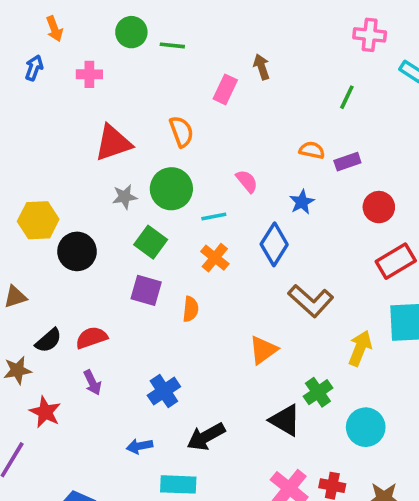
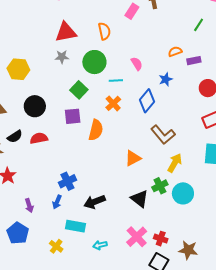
orange semicircle: (312, 150) -> (175, 51), turned -40
gray star: (125, 197) -> (62, 57), moved
black circle: (77, 251) -> (35, 106), moved
purple square: (146, 290) -> (73, 116), turned -30
orange semicircle: (191, 309) -> (96, 130), size x1.5
yellow arrow: (360, 348) -> (175, 163), moved
purple arrow: (92, 382) -> (29, 206), moved
blue cross: (164, 391) -> (67, 181), moved
cyan circle: (366, 427) -> (183, 193), moved
blue arrow: (140, 446) -> (57, 202), turned -64

